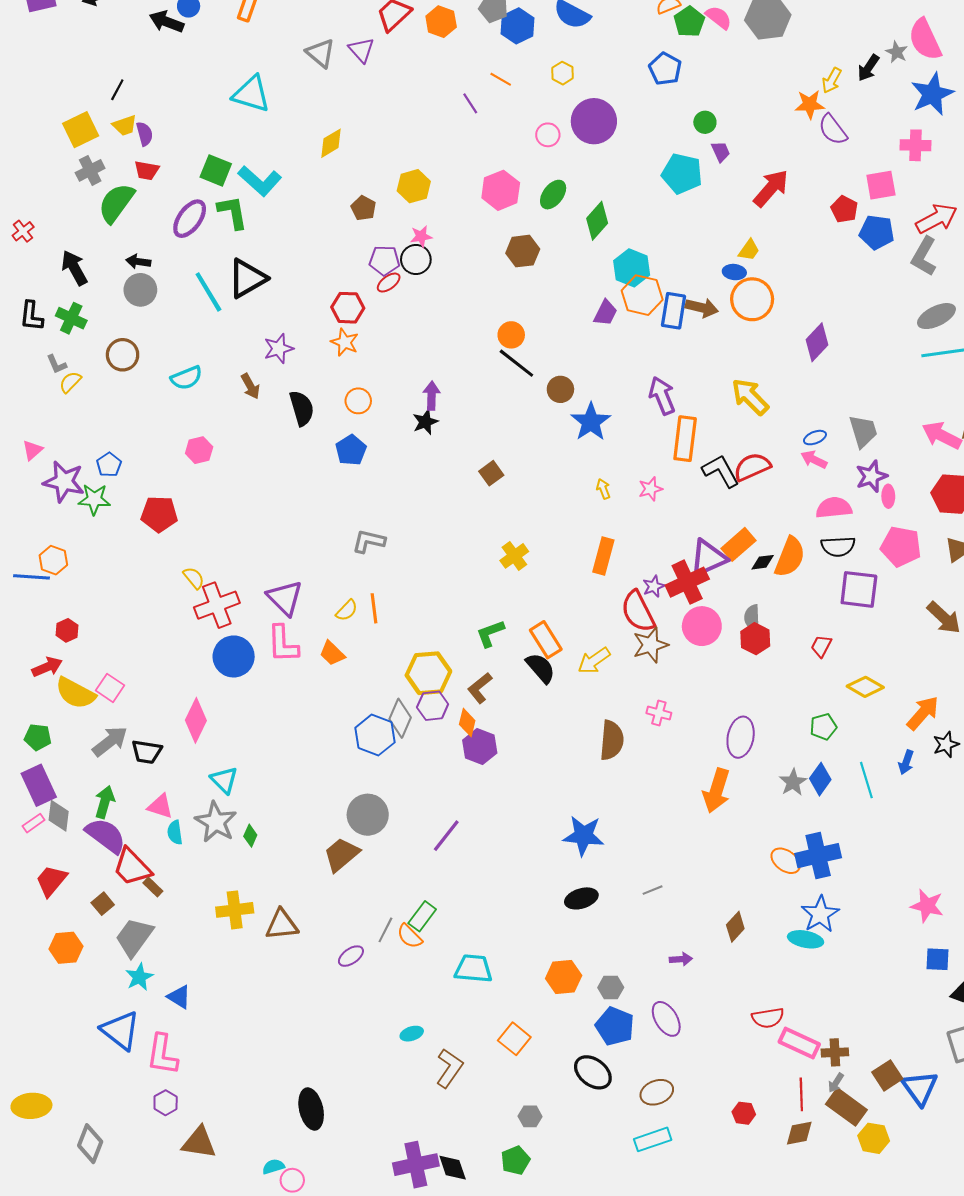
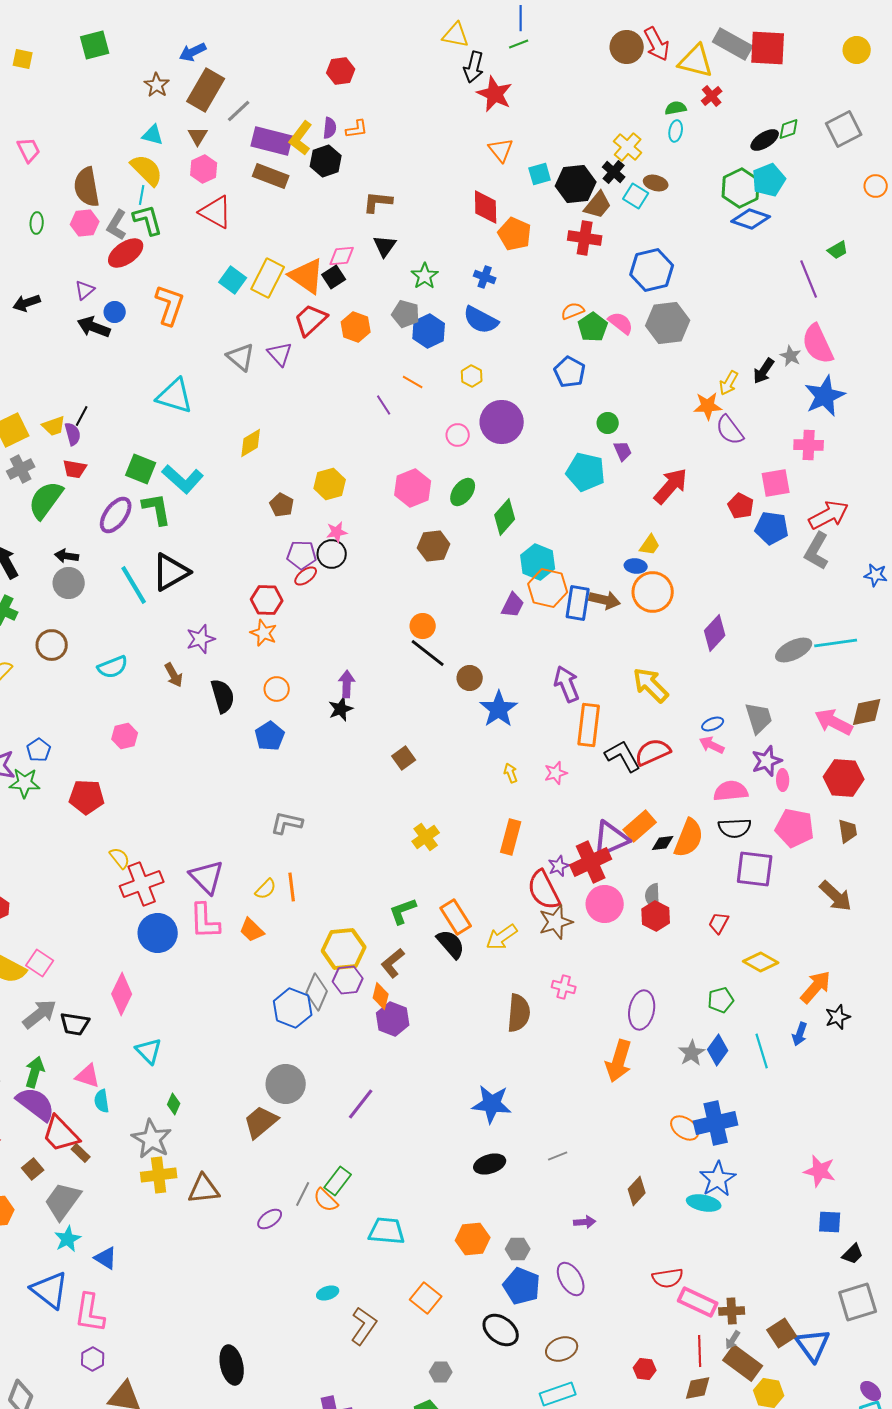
black line: (117, 90) -> (82, 416), moved
gray ellipse: (936, 316) -> (794, 650), moved
gray star: (216, 822) -> (152, 1139), moved

